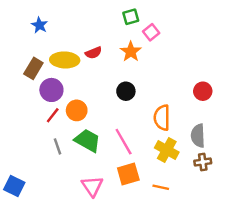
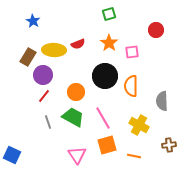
pink square: (151, 32) -> (132, 52), moved, turned 32
black circle: (126, 91) -> (105, 76), size x1.6
red circle: (203, 91) -> (156, 30), moved
orange circle: (77, 110) -> (76, 92), moved
orange semicircle: (162, 118) -> (131, 86), moved
gray semicircle: (198, 136) -> (162, 101), moved
brown cross: (203, 162) -> (169, 145), moved

